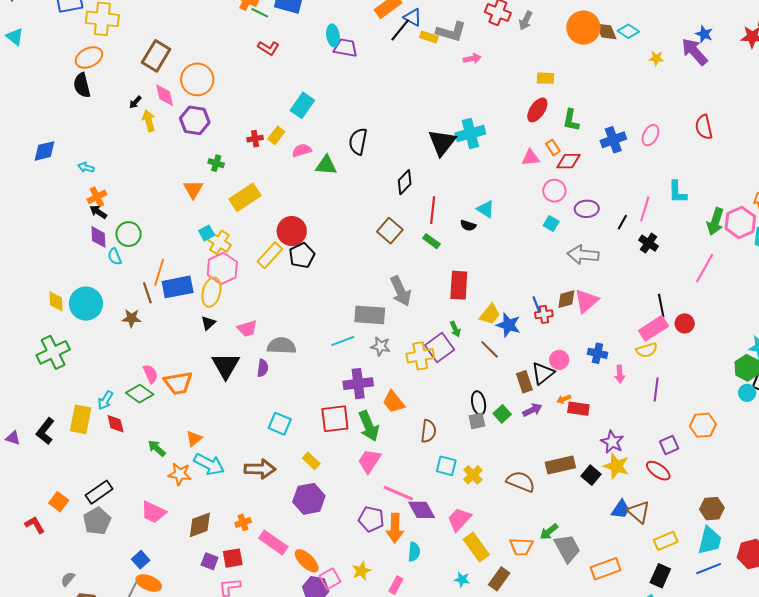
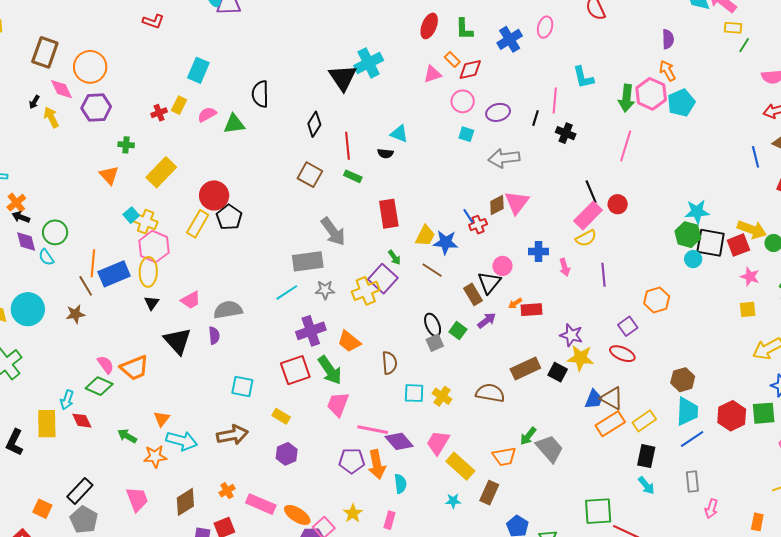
purple hexagon: (309, 499) -> (287, 454), size x0.7
pink trapezoid: (153, 512) -> (137, 499), turned -124
orange rectangle: (606, 569) -> (610, 424), moved

